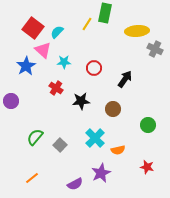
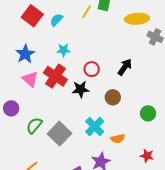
pink triangle: (43, 50) -> (30, 79), moved
red circle: (94, 68) -> (92, 69), moved
red cross: (56, 88) -> (55, 76), size x1.6
purple circle: (11, 101) -> (11, 108), moved
gray square: (60, 145) -> (59, 134), size x1.6

